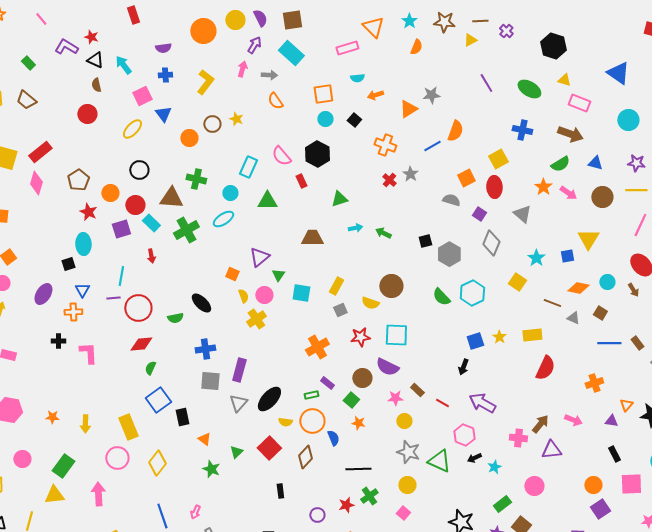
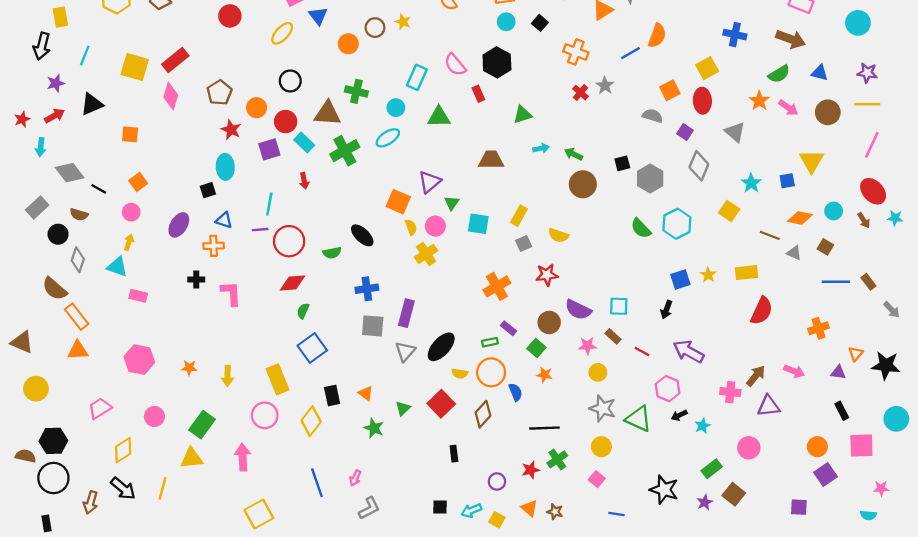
orange square: (232, 274) -> (398, 202), size x1.5
brown circle: (391, 286) -> (583, 184), moved
blue triangle: (82, 290) -> (224, 220), turned -42
cyan square: (396, 335) -> (619, 306), moved, size x0.7
black rectangle: (182, 417) -> (332, 396), moved

